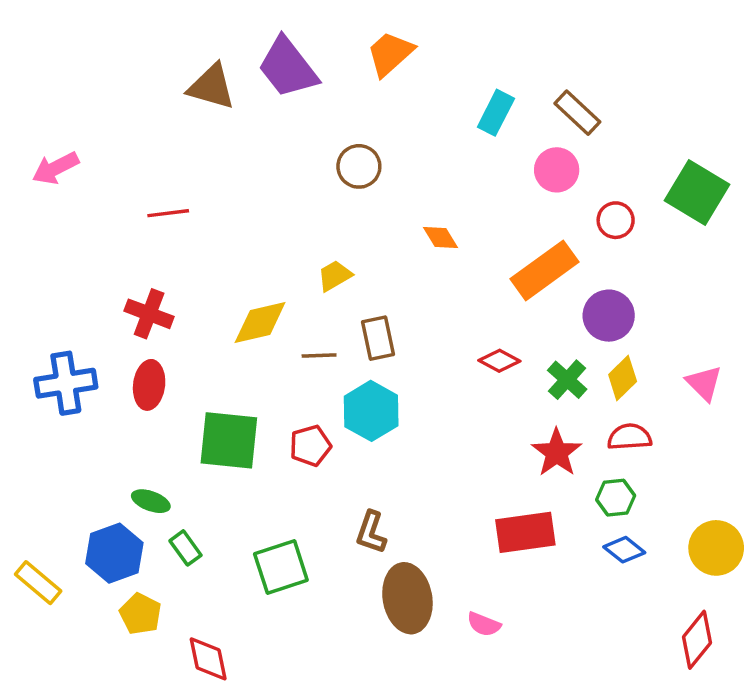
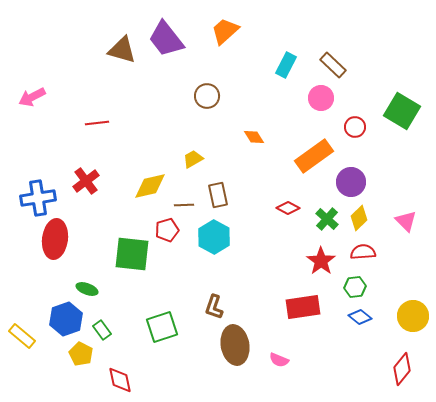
red cross: (149, 314) -> (86, 181), turned 32
blue cross: (66, 383) -> (38, 198), moved
red ellipse: (149, 385) -> (55, 239), moved, size x1.4
red pentagon: (310, 446) -> (167, 230), moved
green rectangle: (186, 548) -> (102, 330), moved

